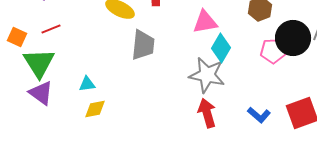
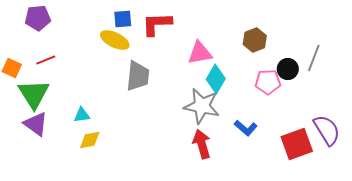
black circle: (293, 38) -> (288, 69), size x0.6
blue L-shape: (259, 115) -> (246, 128), moved

